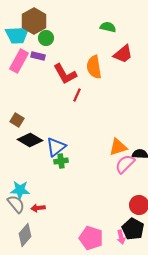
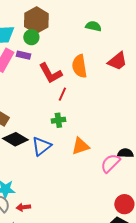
brown hexagon: (34, 21) -> (36, 20), moved
red trapezoid: (123, 54) -> (117, 61), moved
orange triangle: (118, 147) -> (80, 146), moved
green cross: (61, 161) -> (58, 120), moved

